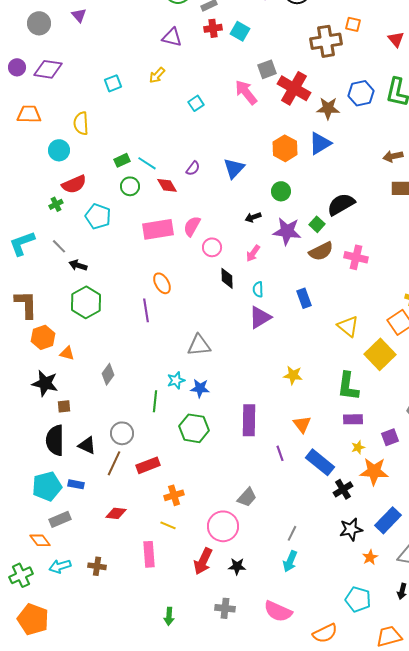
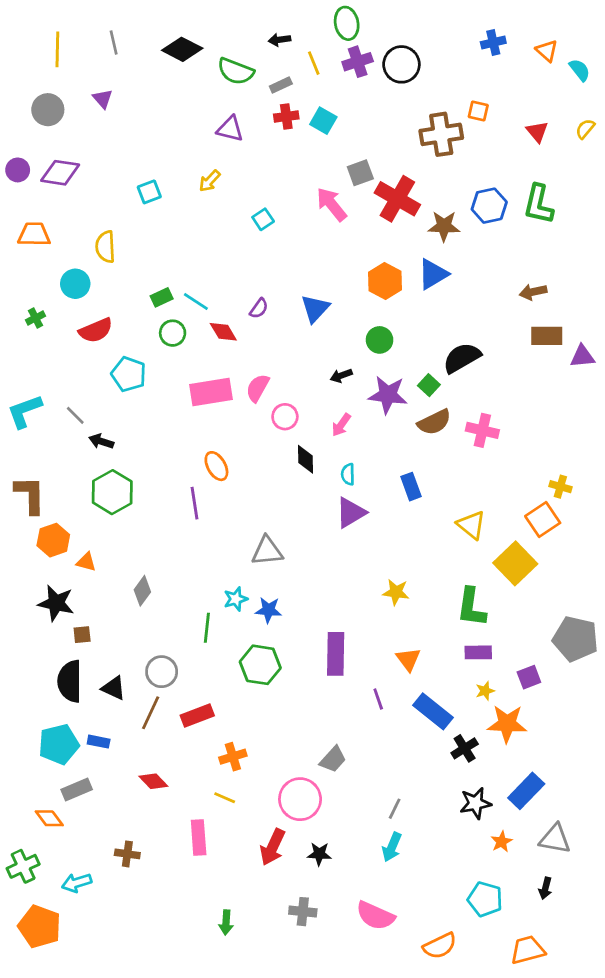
green cross: (56, 204) -> (35, 318), moved
red diamond: (116, 513) -> (153, 781), turned 40
cyan arrow: (60, 566) -> (77, 883), moved

